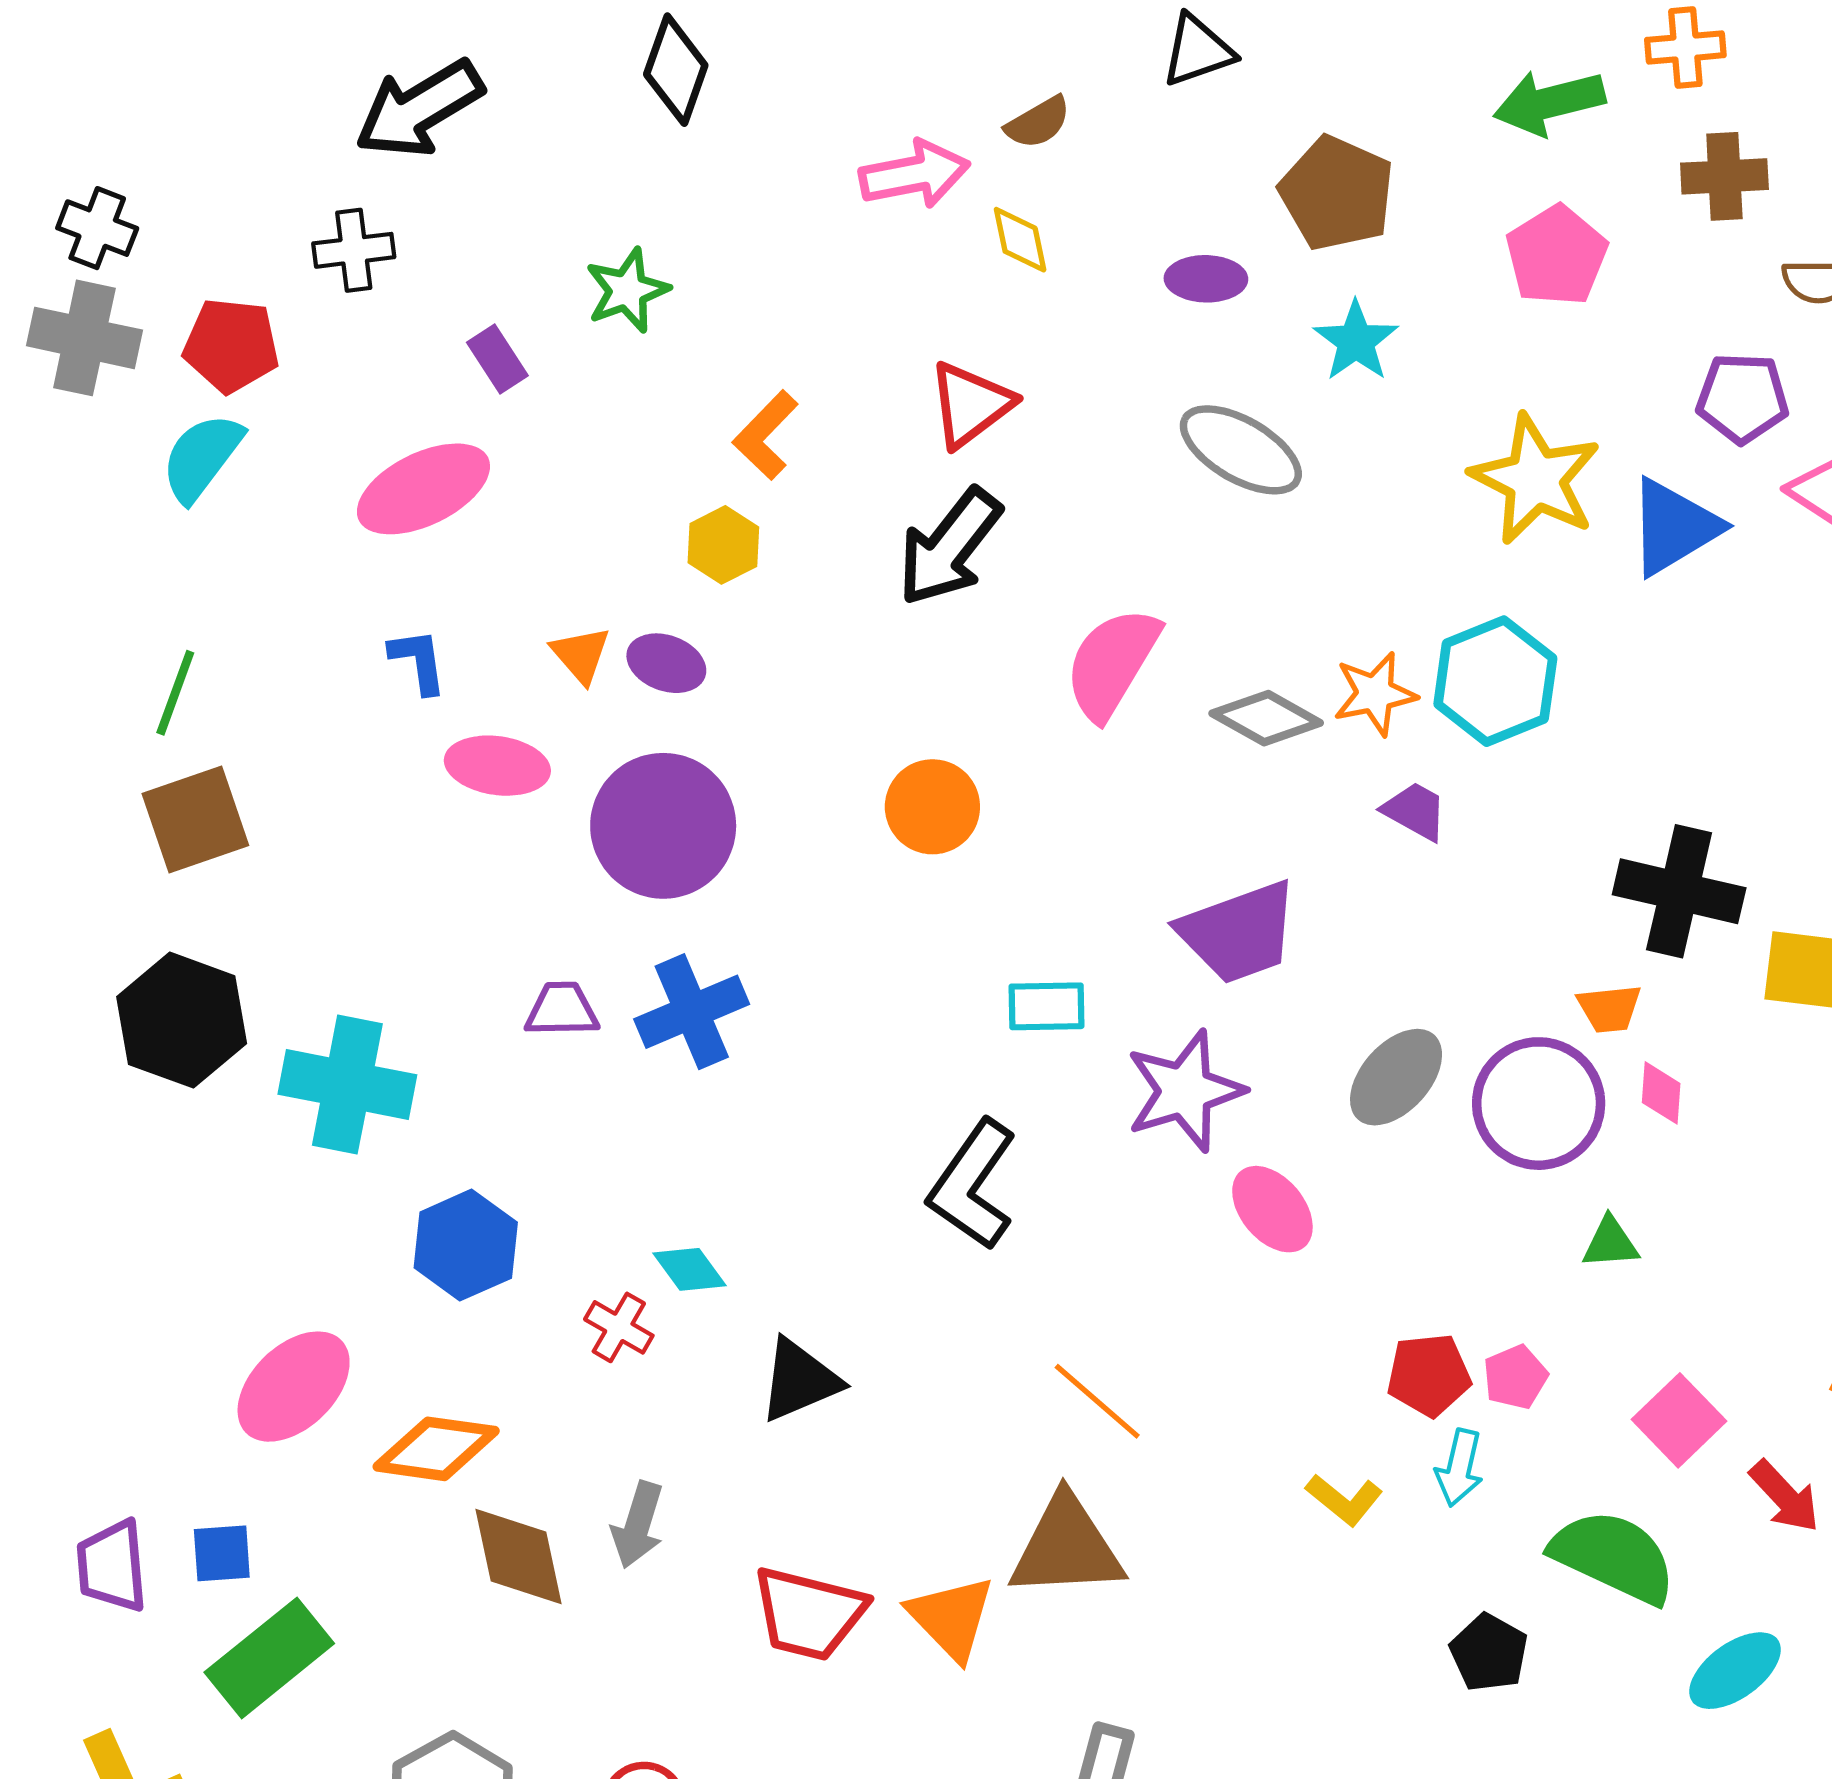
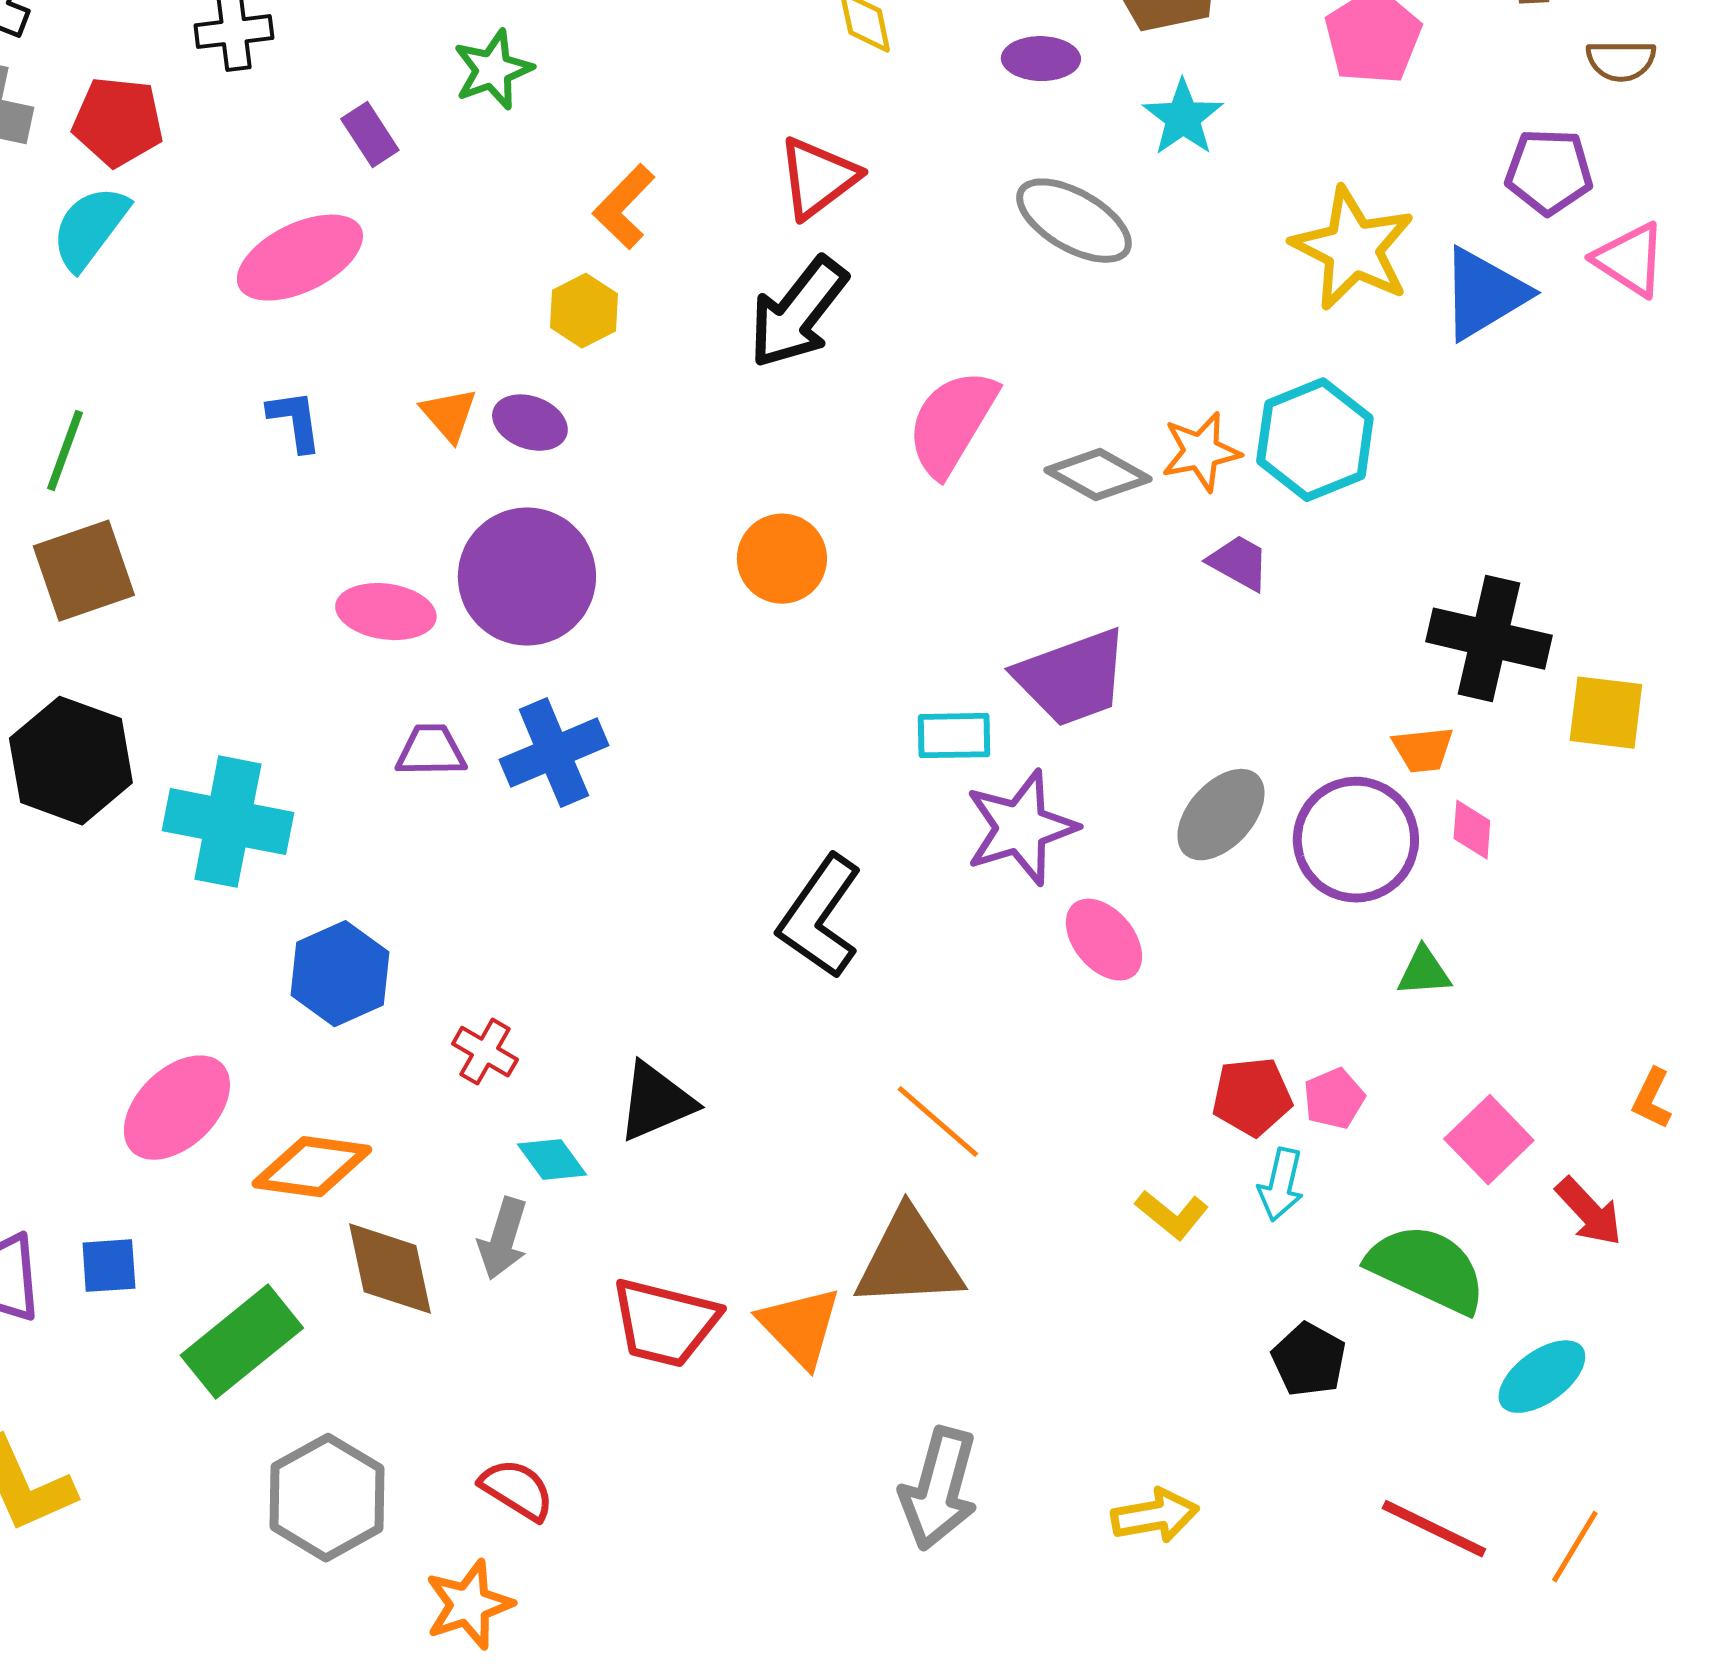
pink ellipse: (497, 766) -> (386, 612), moved
cyan rectangle: (1047, 1006) -> (954, 736), moved
cyan diamond: (690, 1269) -> (552, 1160), moved
green rectangle: (269, 1658) -> (242, 1342), moved

